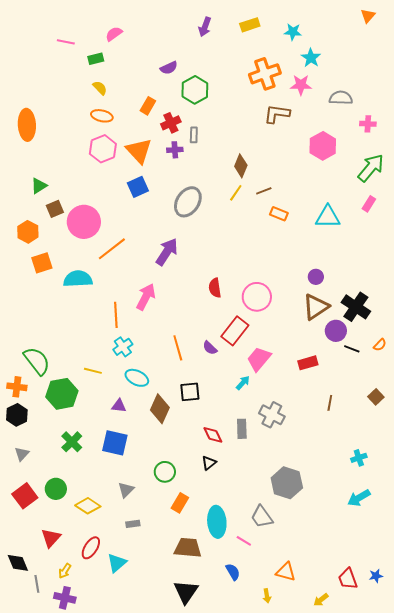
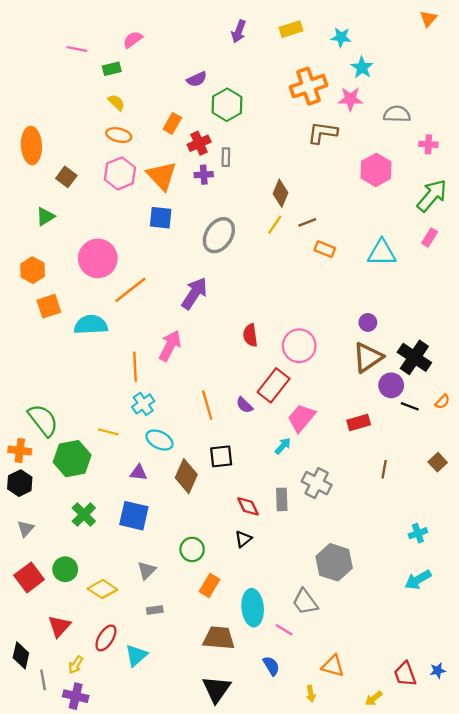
blue square: (138, 187) -> (161, 218), turned 30
brown square: (55, 209) -> (66, 177), moved, turned -30
black diamond: (18, 563) -> (21, 655), turned 35

